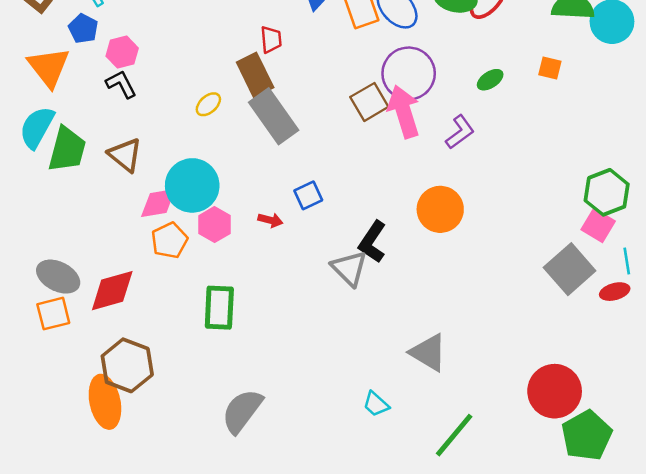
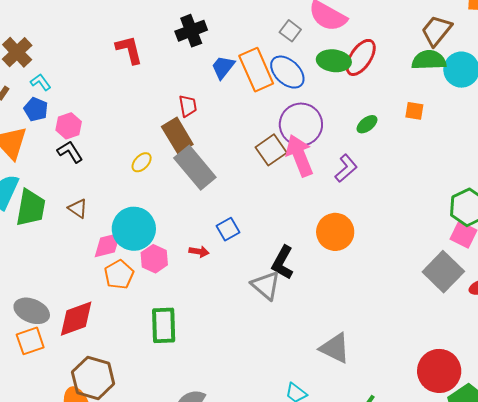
brown triangle: (125, 155) -> (78, 208), size x0.7

